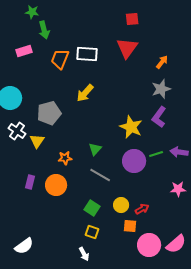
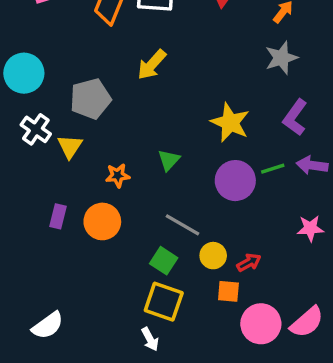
purple L-shape: (159, 117) -> (295, 117), moved
gray line: (100, 175) -> (182, 225), moved
yellow square: (92, 232) -> (164, 302), size x1.6

